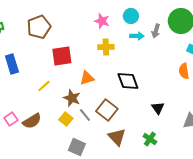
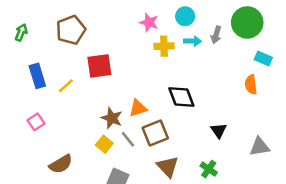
yellow cross: (106, 47) -> (164, 46), moved
orange triangle: (87, 78) -> (138, 108), moved
yellow line: (44, 86) -> (66, 86), moved
brown square: (107, 110) -> (155, 133), turned 30
pink square: (11, 119) -> (36, 122), moved
brown semicircle: (32, 121) -> (61, 164), moved

